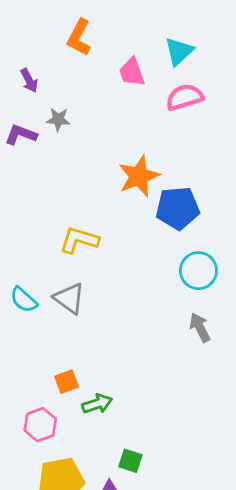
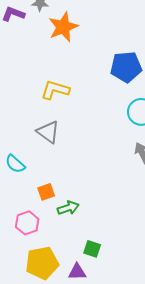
orange star: (139, 176) -> (63, 27), moved
cyan semicircle: (24, 300) -> (15, 164), moved

